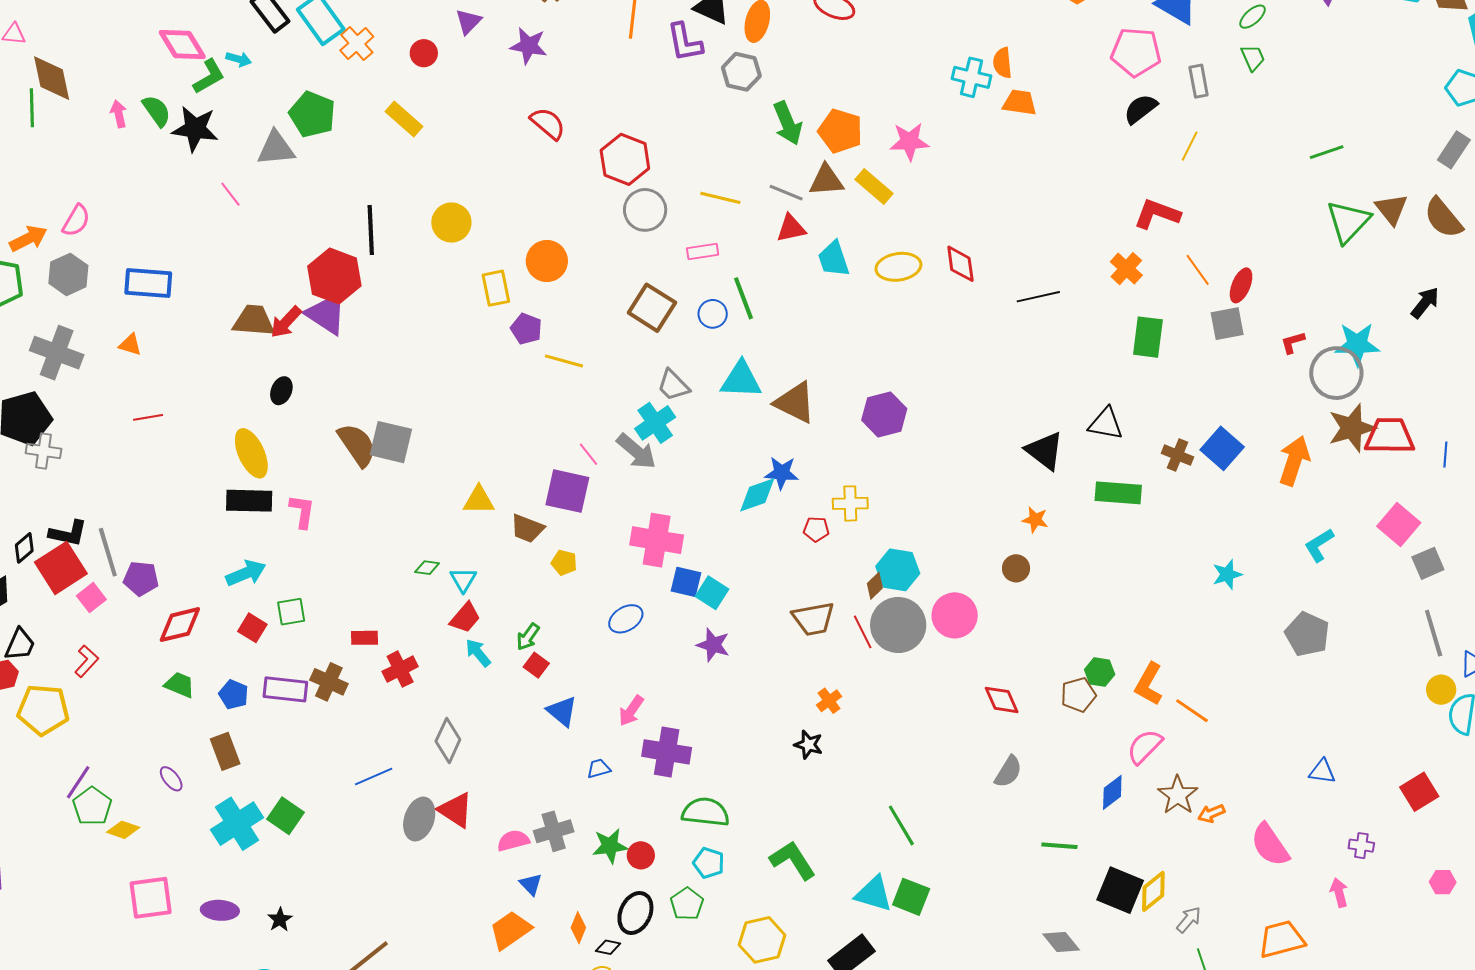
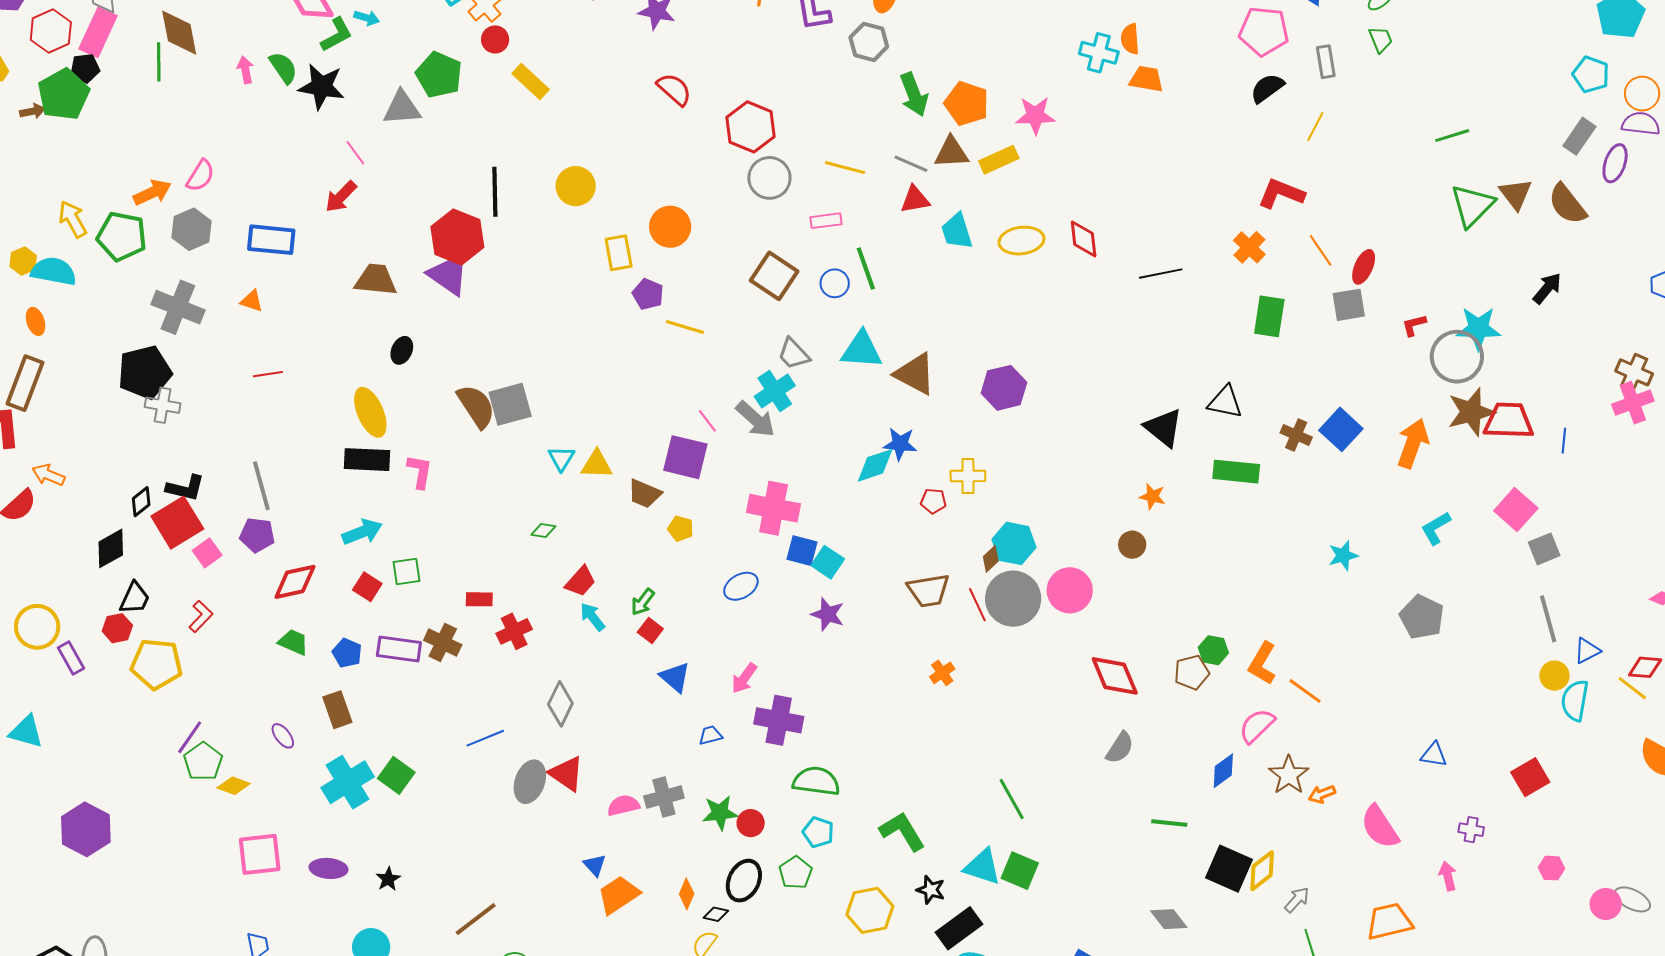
red circle: (424, 53) -> (495, 39), moved
yellow rectangle: (874, 187) -> (999, 160), turned -66
red arrow: (286, 322) -> (341, 197), moved
gray square: (391, 442) -> (510, 404), turned -30
gray line: (108, 552) -> (261, 486), moved
cyan triangle: (463, 580) -> (561, 458), moved
red diamond: (1002, 700) -> (1115, 676), size x1.4
black star: (808, 745) -> (931, 890), moved
blue triangle: (531, 884) -> (595, 865), moved

